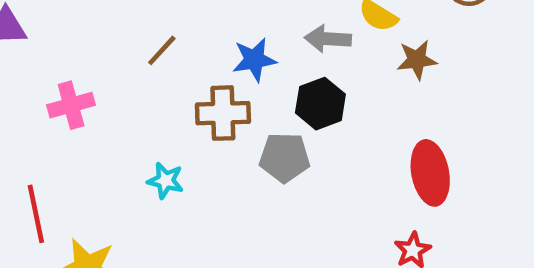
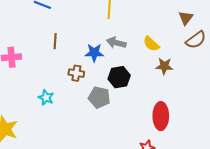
gray arrow: (328, 39) -> (116, 43), moved
brown line: (162, 50) -> (55, 41), turned -49
brown cross: (223, 113) -> (76, 73), size x0.7

